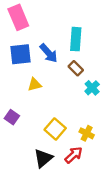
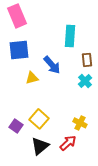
blue arrow: (49, 53) -> (52, 65), moved
brown rectangle: (76, 68) -> (87, 60), moved, turned 40
purple square: (12, 117) -> (16, 126), moved
yellow square: (55, 129) -> (39, 119), moved

